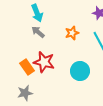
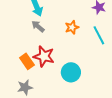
cyan circle: (80, 71) -> (71, 72), moved

